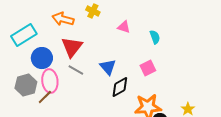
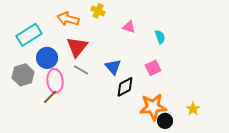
gray hexagon: (26, 85) -> (23, 75), moved

